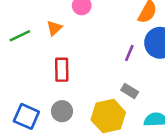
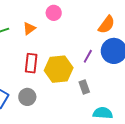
gray rectangle: (130, 91) -> (84, 87), turned 32
yellow hexagon: (108, 116) -> (59, 69), moved

